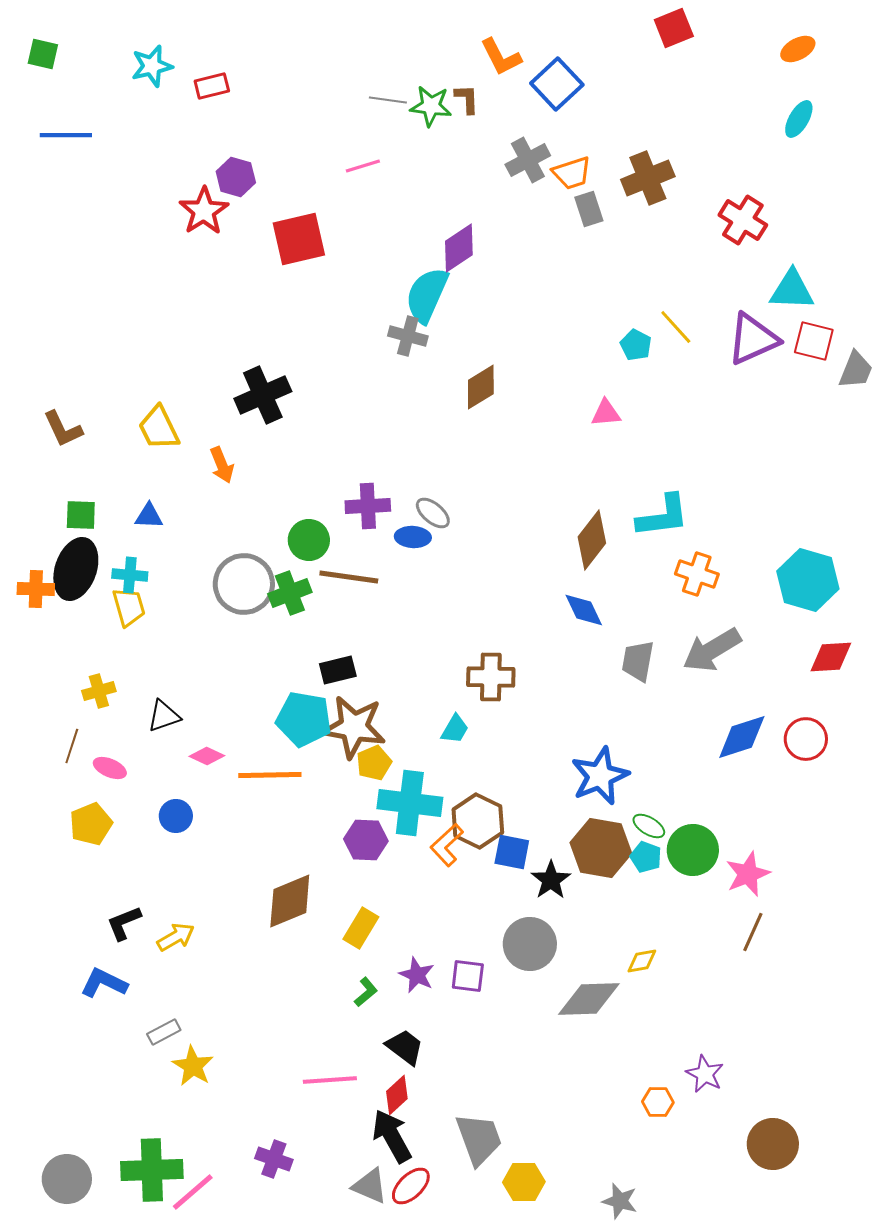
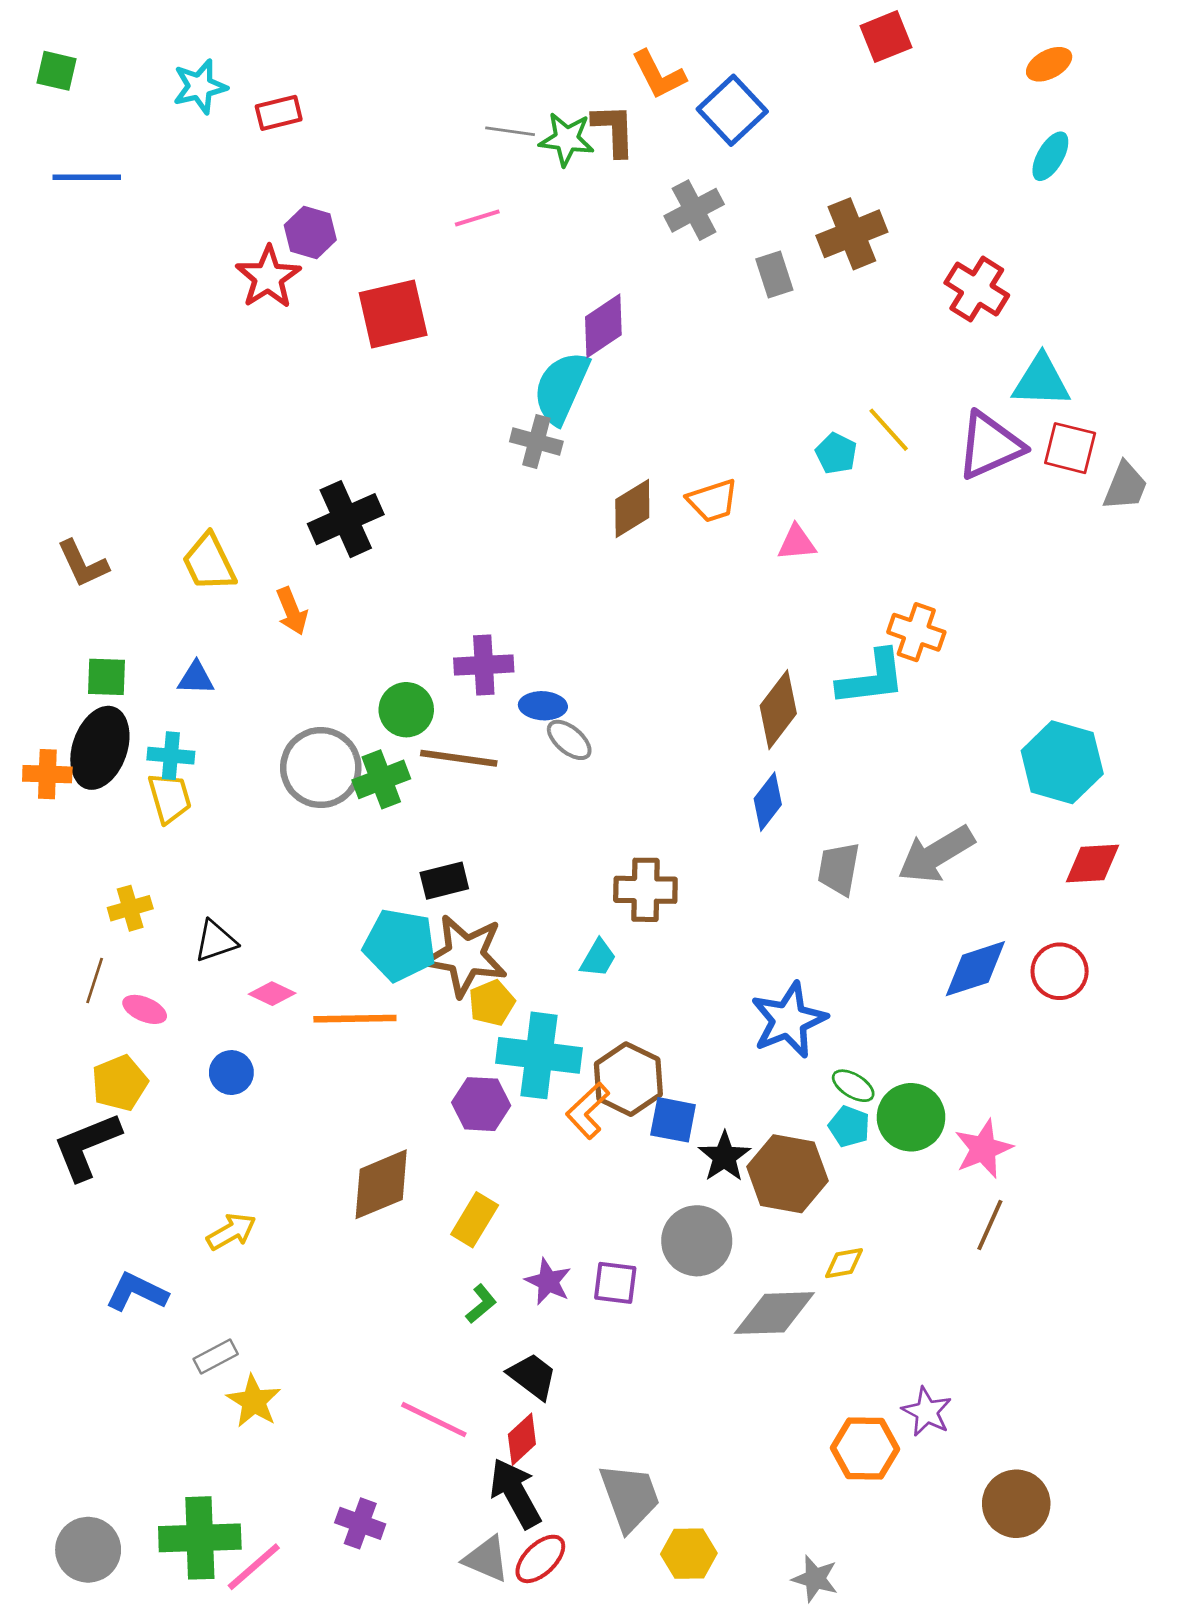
brown L-shape: (467, 99) -> (614, 130), size x1.4
orange trapezoid: (572, 173) -> (713, 501), moved
gray ellipse: (433, 513) -> (569, 740), moved
orange cross: (697, 574) -> (916, 632), moved
blue diamond: (584, 610) -> (768, 802), turned 63
brown hexagon: (601, 848) -> (787, 1174), moved
black L-shape: (124, 923) -> (87, 1146), moved, size x1.5
pink line: (330, 1080) -> (434, 1420), turned 30
orange hexagon: (658, 1102) -> (865, 1448), size x1.6

